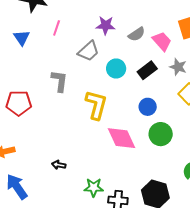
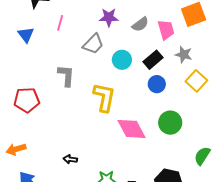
pink trapezoid: (162, 41) -> (166, 30), turned 30
blue circle: (148, 107) -> (157, 84), moved

